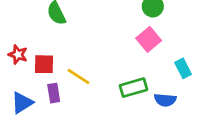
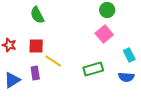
red square: (44, 64) -> (36, 46), moved
blue semicircle: (165, 100) -> (126, 77), moved

